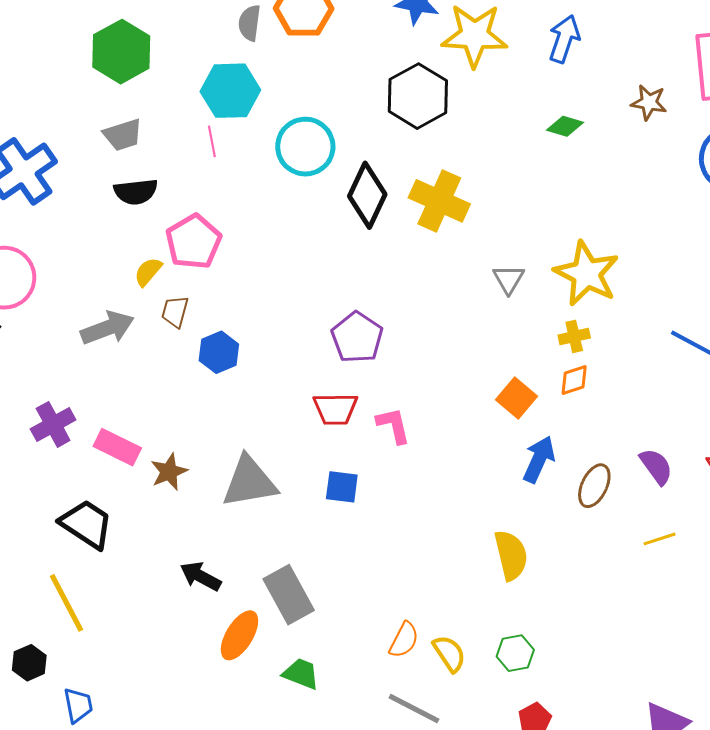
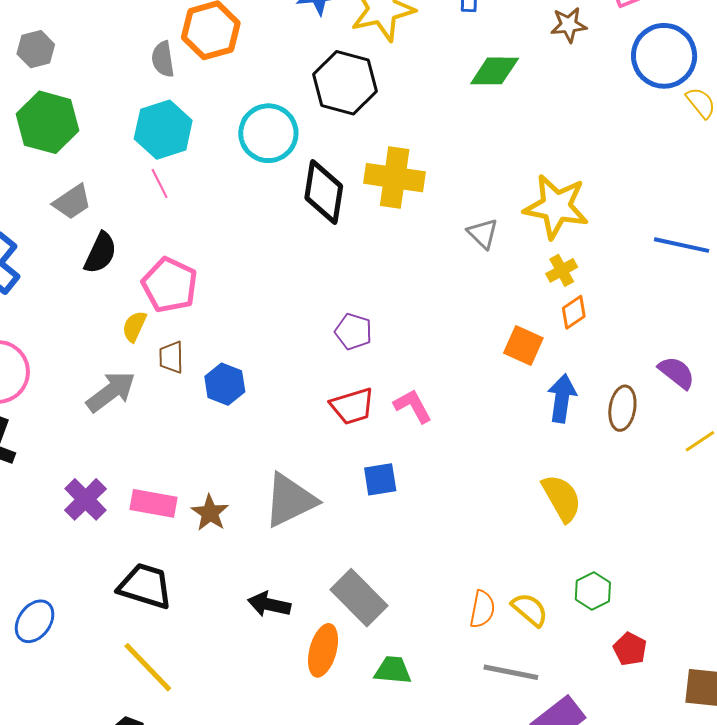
green diamond: (565, 126) -> (495, 71), size x1.4
cyan circle: (305, 147) -> (268, 133), moved
black semicircle: (136, 192) -> (100, 253), turned -42
purple pentagon: (357, 337) -> (353, 332), size x0.7

